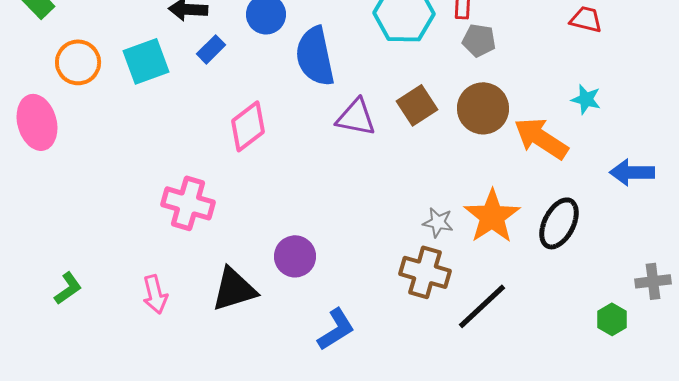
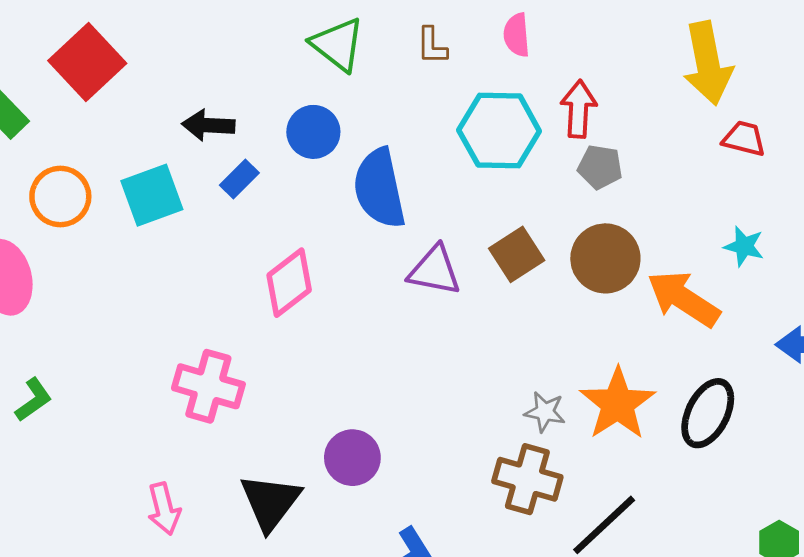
green L-shape: (68, 288) -> (33, 400), moved
black triangle: (234, 289) -> (270, 502), turned -36

